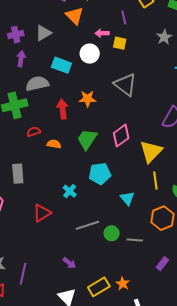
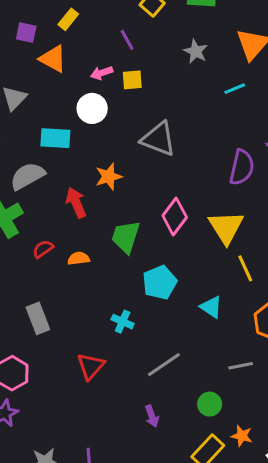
green circle: (112, 233) -> (210, 404), moved
purple arrow: (69, 263) -> (152, 416), moved, turned 48

